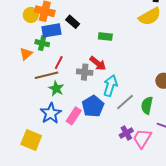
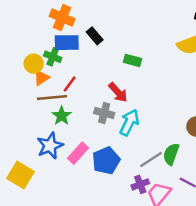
yellow circle: (31, 15) -> (34, 64), moved
orange triangle: (26, 54) -> (41, 78), moved
gray cross: (85, 72) -> (104, 113), moved
gray line: (125, 102) -> (151, 159), moved
blue pentagon: (93, 106) -> (106, 161), moved

